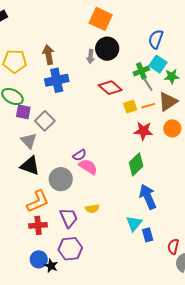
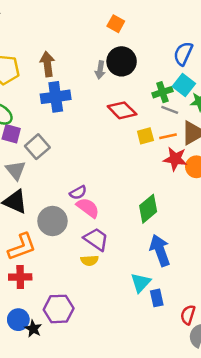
orange square: (101, 19) -> (116, 24), size x0.6
gray line: (148, 85) -> (170, 110), turned -40
red star: (143, 131) -> (175, 159), moved
purple trapezoid: (69, 218) -> (96, 239), moved, turned -35

